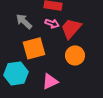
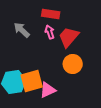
pink arrow: (52, 23) -> (50, 32), turned -128
orange square: (34, 48) -> (32, 81), moved

